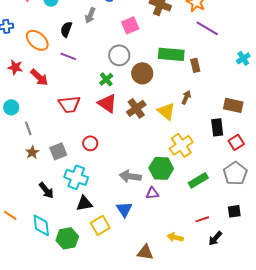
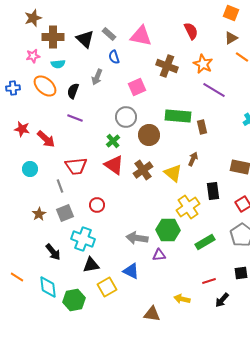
orange ellipse: (37, 40) -> (45, 86), moved
cyan circle: (11, 107) -> (30, 169), moved
black rectangle: (217, 127) -> (213, 191), moved
gray line: (28, 128) -> (60, 186), moved
blue triangle: (124, 209) -> (131, 271), turned -30

